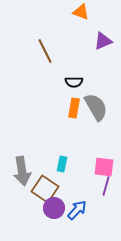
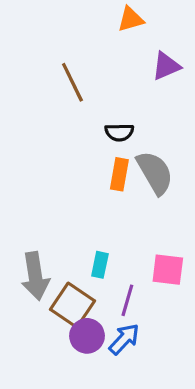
orange triangle: (81, 12) -> (131, 19), turned -36
purple line: (106, 186) -> (127, 300), moved

